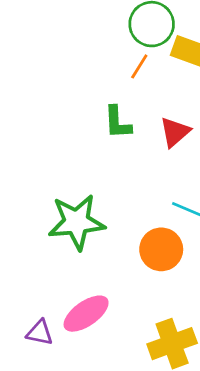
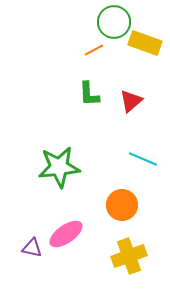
orange line: (139, 66) -> (94, 50), moved, turned 30
orange circle: (161, 249) -> (122, 205), moved

